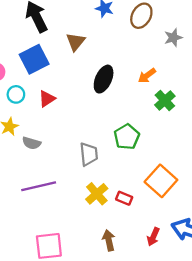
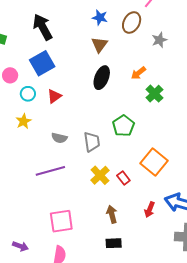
brown triangle: (76, 42) -> (100, 45), moved
gray semicircle: (32, 143) -> (59, 138), moved
red rectangle: (124, 198) -> (123, 178), turned 32

